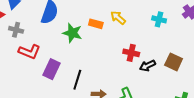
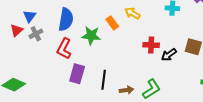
orange rectangle: (96, 24) -> (112, 23), turned 48
gray cross: (16, 30) -> (36, 34), moved, turned -32
red L-shape: (29, 52) -> (64, 49), moved, turned 105

